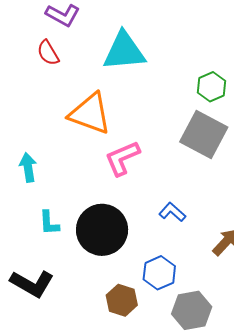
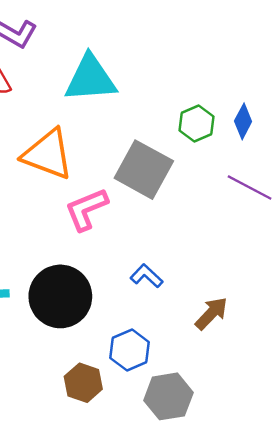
gray square: (204, 135) -> (144, 170), moved

